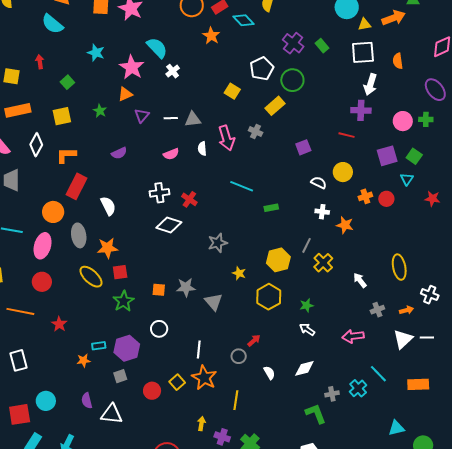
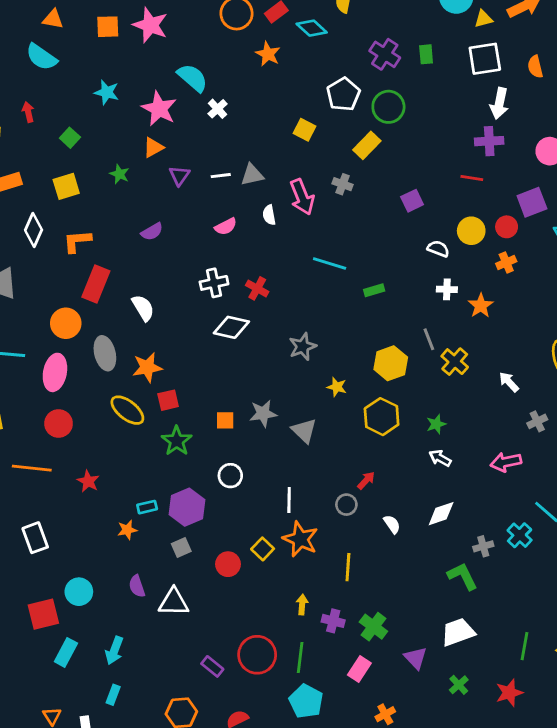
green rectangle: (322, 46) -> (426, 54), turned 40
red circle: (386, 199) -> (507, 227), moved
orange star: (345, 225) -> (481, 306), turned 30
gray line: (307, 245) -> (429, 339), turned -42

